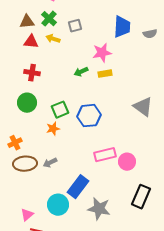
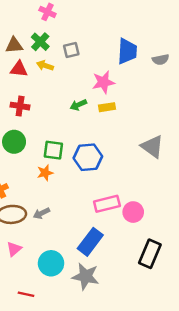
green square: (60, 110) -> (53, 150), turned 30
blue rectangle: (78, 187) -> (90, 242), moved
gray star: (99, 209) -> (86, 276), moved
pink triangle: (27, 215) -> (14, 249), moved

